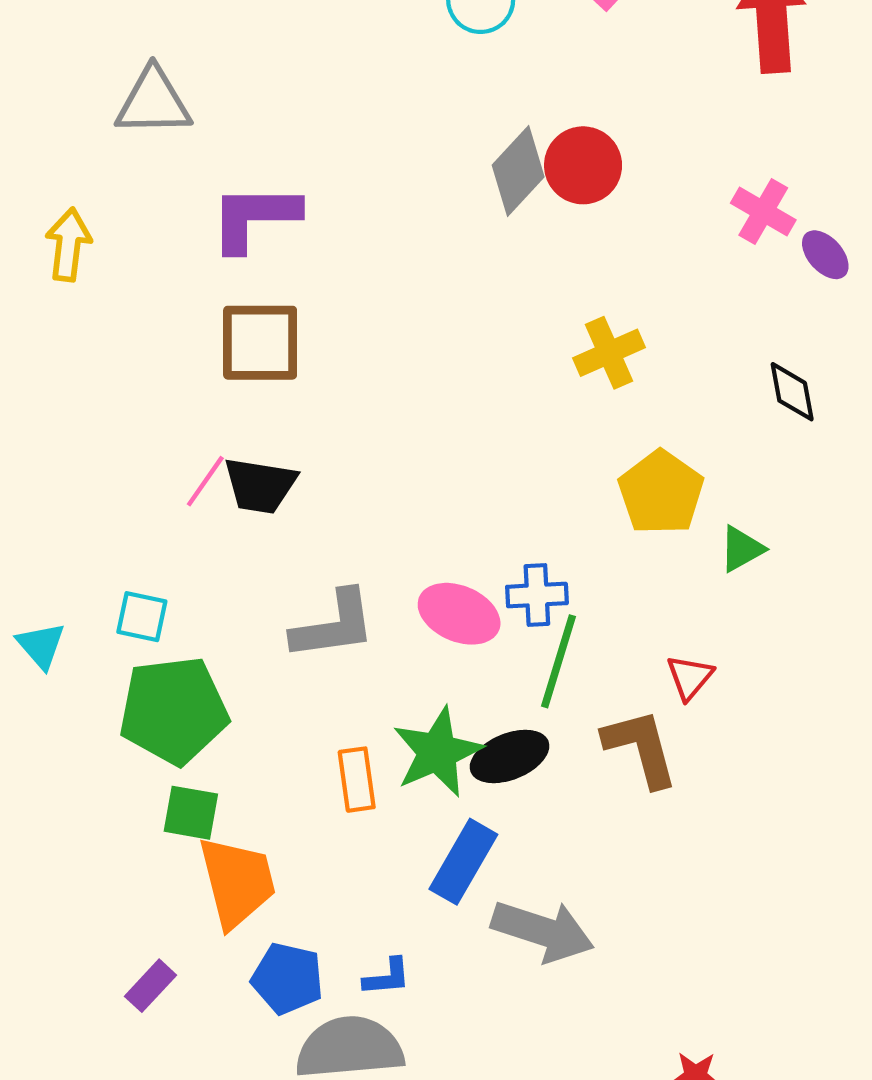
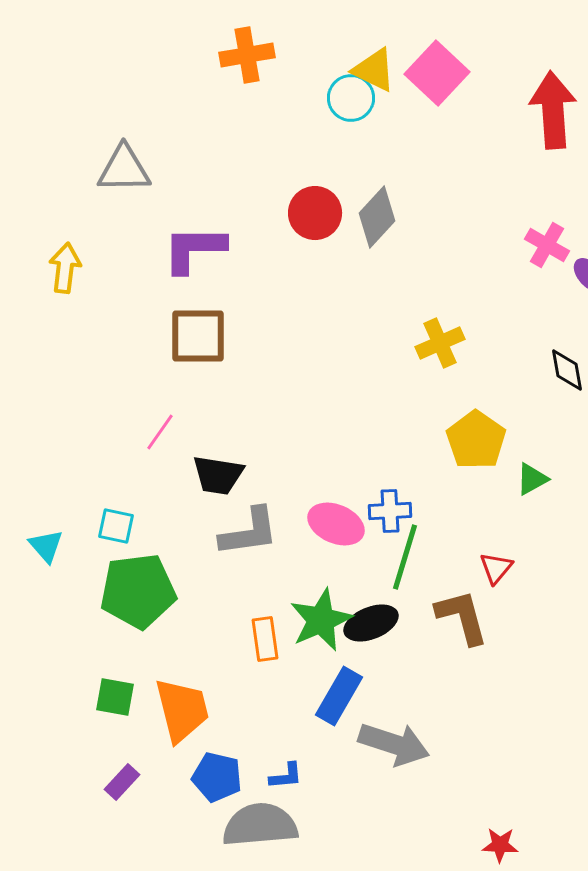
red circle: (583, 165) -> (315, 213), moved
black trapezoid: (260, 485) -> (218, 475), moved
green square: (191, 813) -> (115, 697), moved

